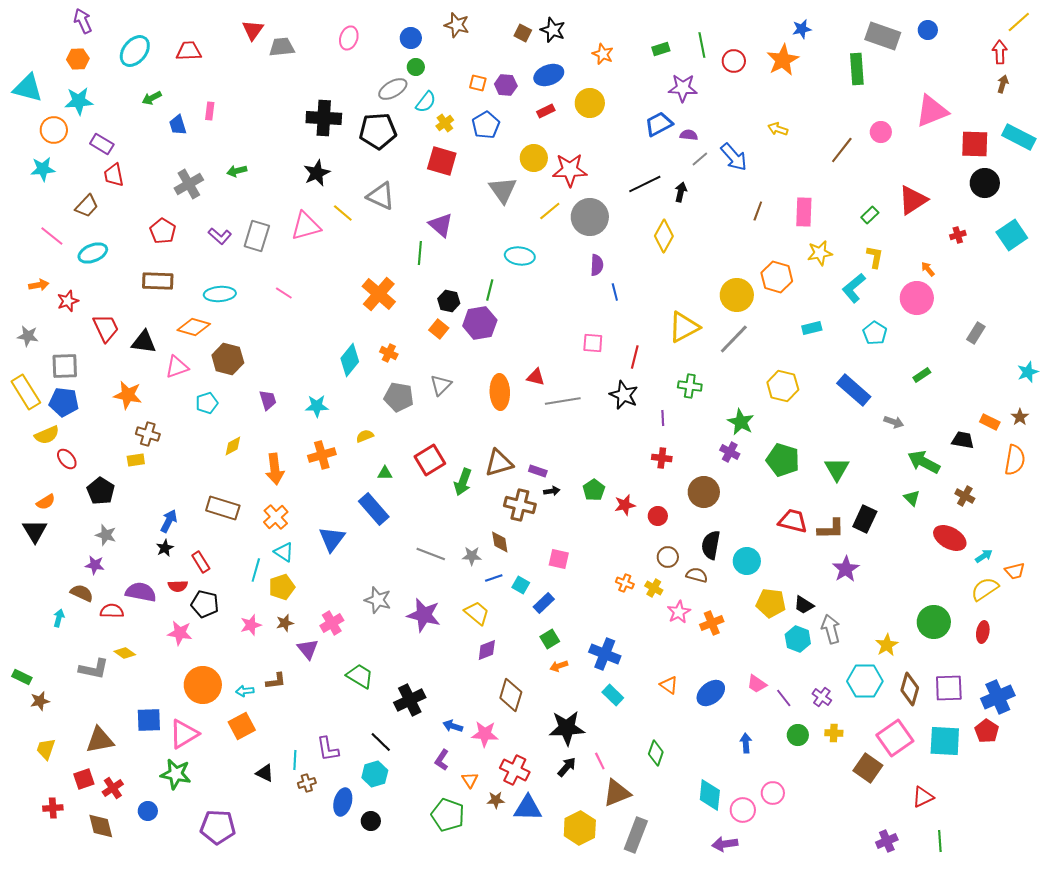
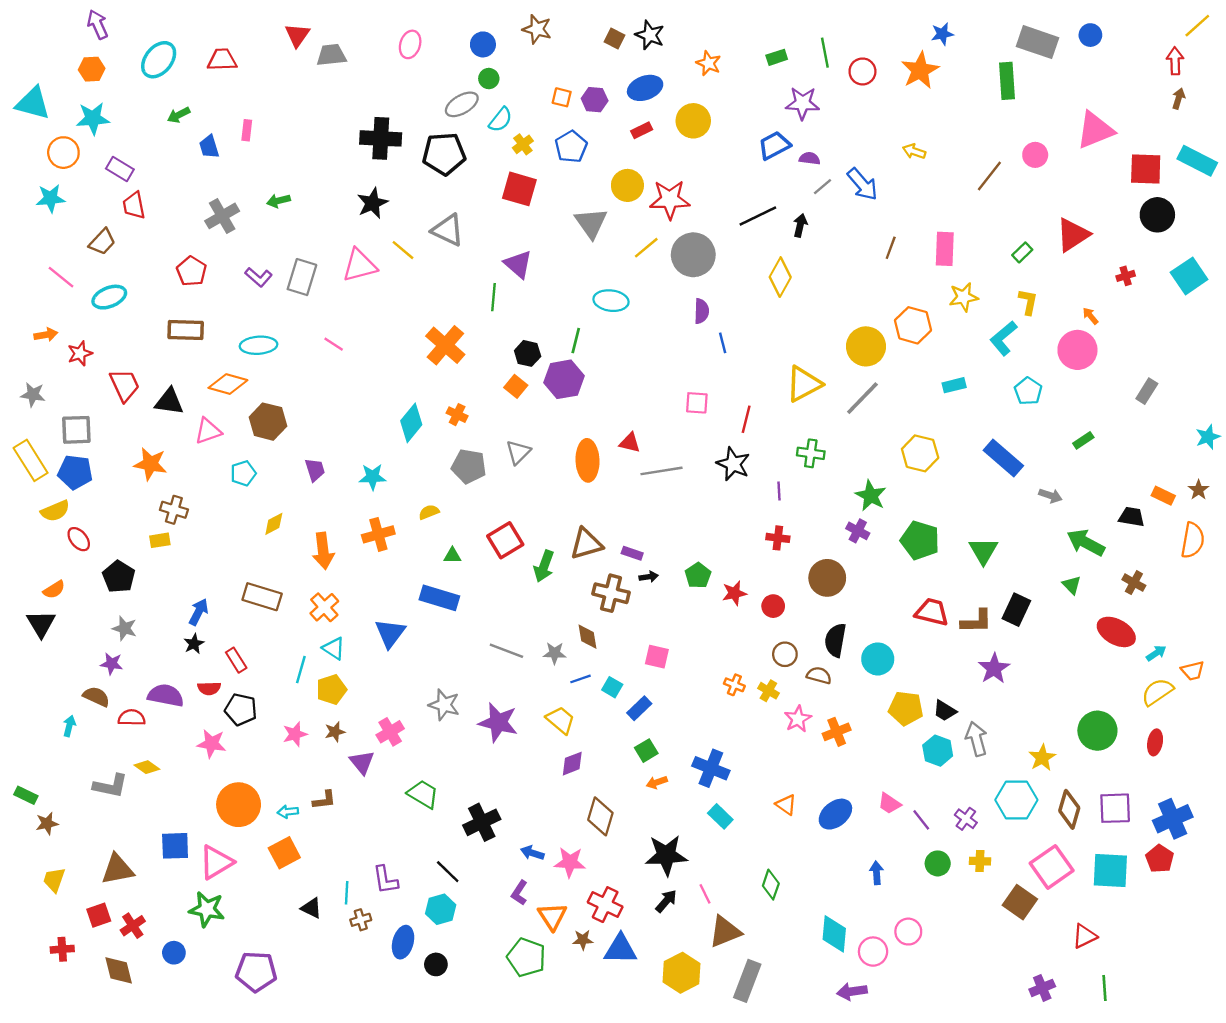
blue rectangle: (374, 509) -> (439, 598), turned -32
orange triangle: (470, 780) -> (552, 916), size x1.5

